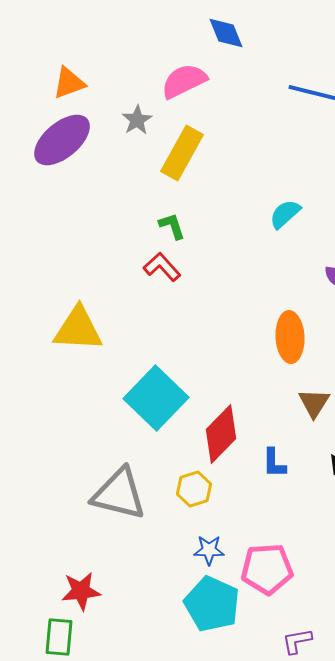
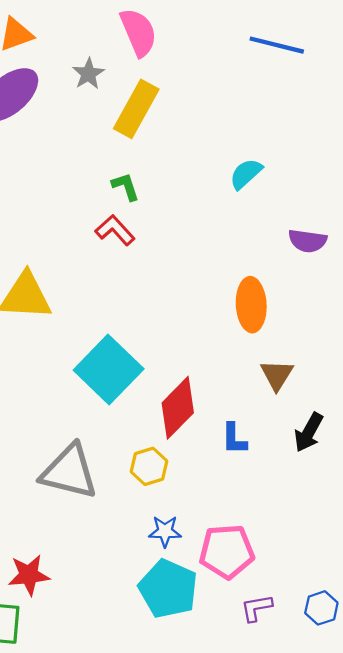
pink semicircle: (184, 81) -> (138, 32), turned 93
purple L-shape: (297, 641) -> (257, 608), moved

